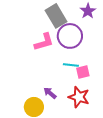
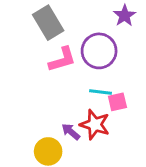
gray rectangle: (56, 16) -> (48, 23), moved
red star: (79, 97) -> (95, 125), moved

